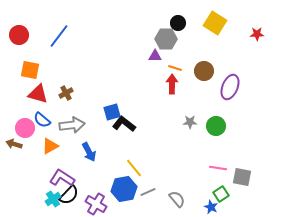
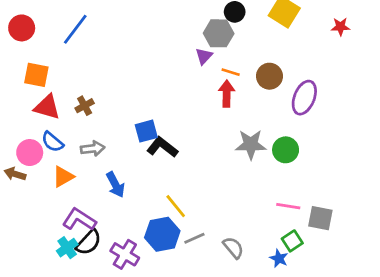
purple triangle: (155, 56) -> (204, 56), turned -48
gray star: (190, 122) -> (251, 144), size x1.6
gray arrow: (72, 125) -> (93, 149), size x0.7

